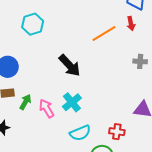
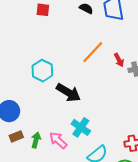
cyan hexagon: (33, 24) -> (42, 71), moved
red arrow: (131, 24) -> (119, 60), moved

